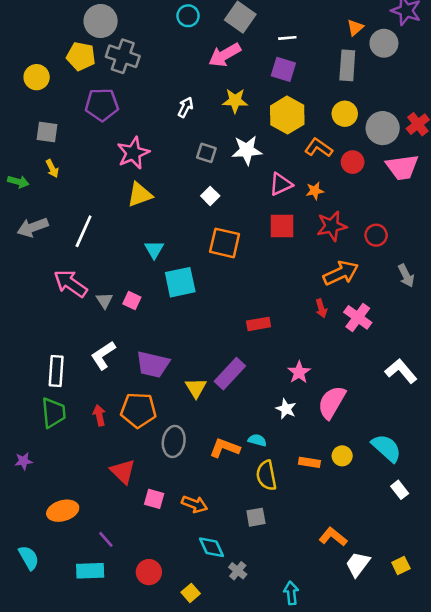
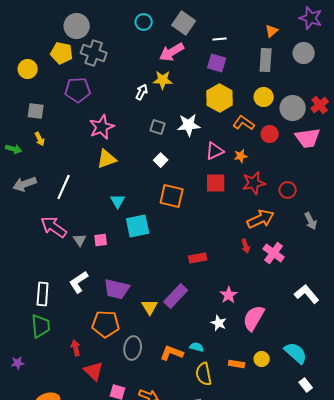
gray circle: (384, 43) -> (304, 53), moved
yellow star: (235, 101) -> (163, 80), moved
pink square: (132, 300) -> (101, 240), turned -32
red arrow: (99, 415) -> (76, 348), moved

